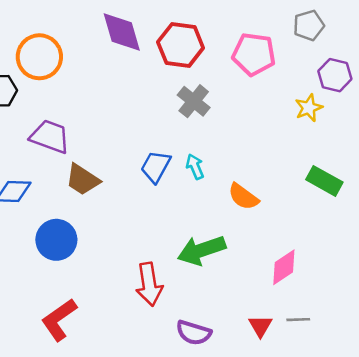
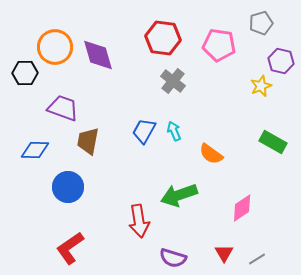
purple diamond: (122, 32) -> (98, 55), moved
brown trapezoid: (83, 180) -> (88, 141), turned 68
gray line: (298, 320) -> (257, 259), moved, turned -30

